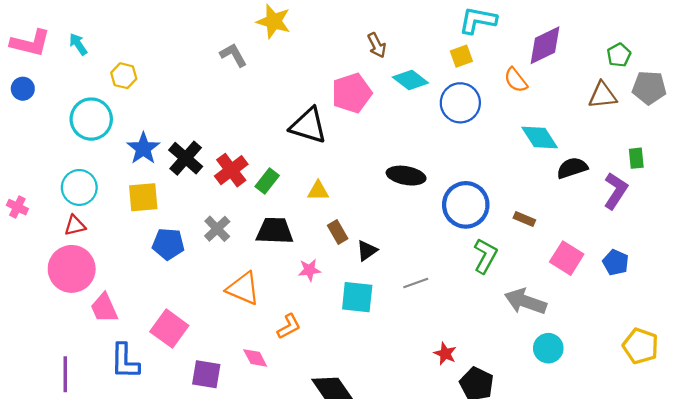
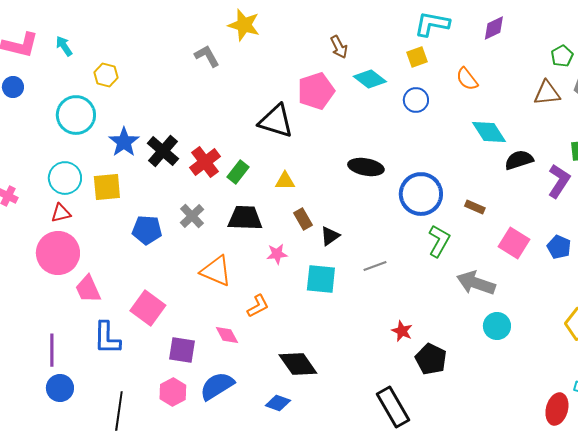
purple diamond: (545, 45) -> (494, 28), moved, size x0.7
blue circle: (460, 103) -> (416, 100), size x0.7
yellow square: (143, 197) -> (107, 187), moved

